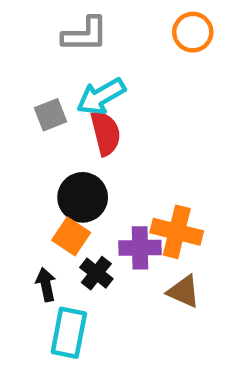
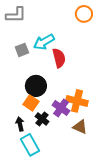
gray L-shape: (85, 34) -> (16, 15), moved
red semicircle: (106, 133) -> (59, 58), moved
purple cross: (140, 248) -> (61, 108), turned 36
cyan rectangle: (69, 333) -> (30, 145), turned -40

